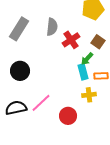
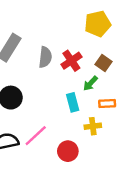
gray semicircle: (52, 27) -> (45, 57), moved
cyan rectangle: (83, 72) -> (73, 102), moved

